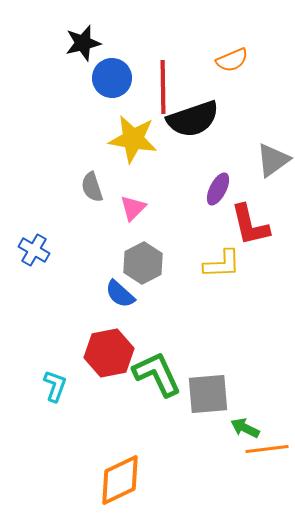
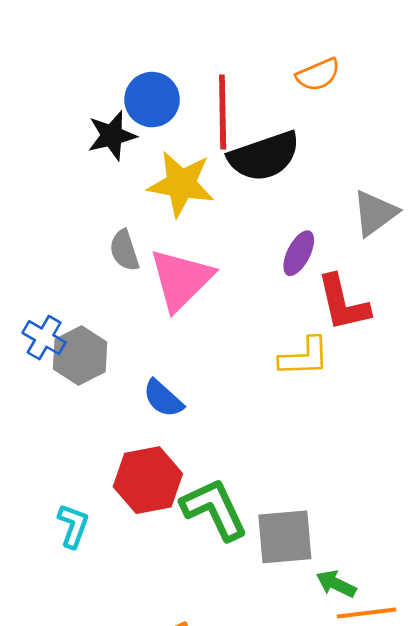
black star: (83, 43) -> (112, 136), moved
pink triangle: (133, 208) -> (181, 279), size x1.8
gray hexagon: (143, 263) -> (80, 356), moved

